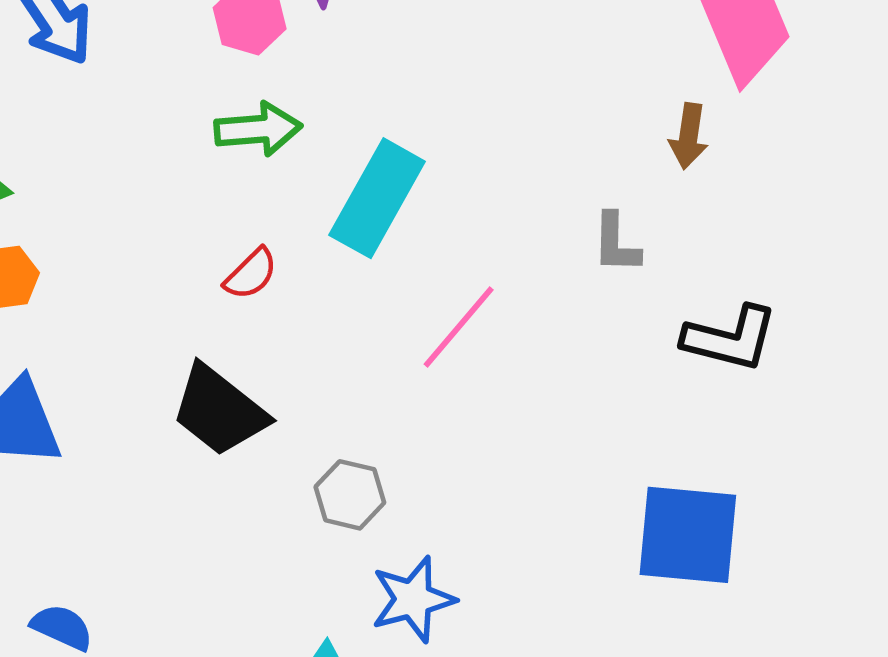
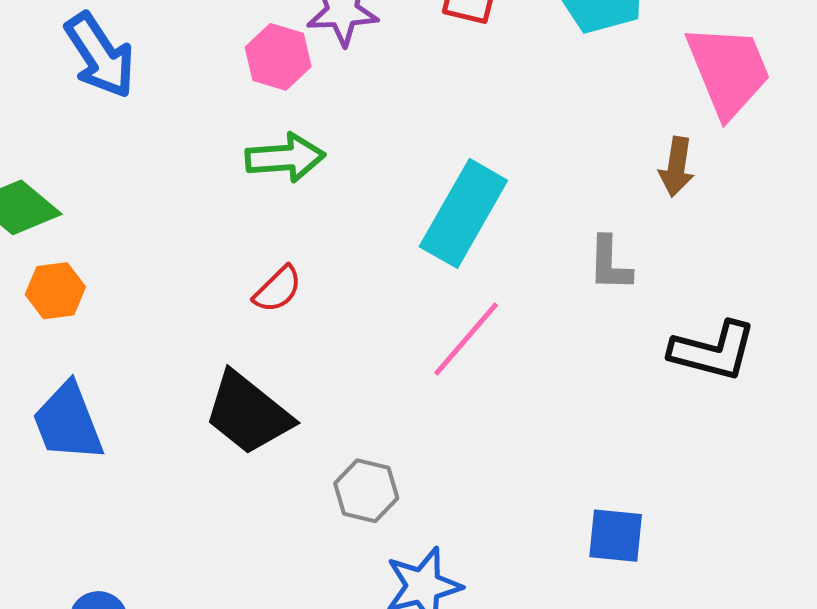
cyan rectangle: (377, 198) -> (463, 213), moved
blue square: (688, 535) -> (616, 536), moved, size x0.6

